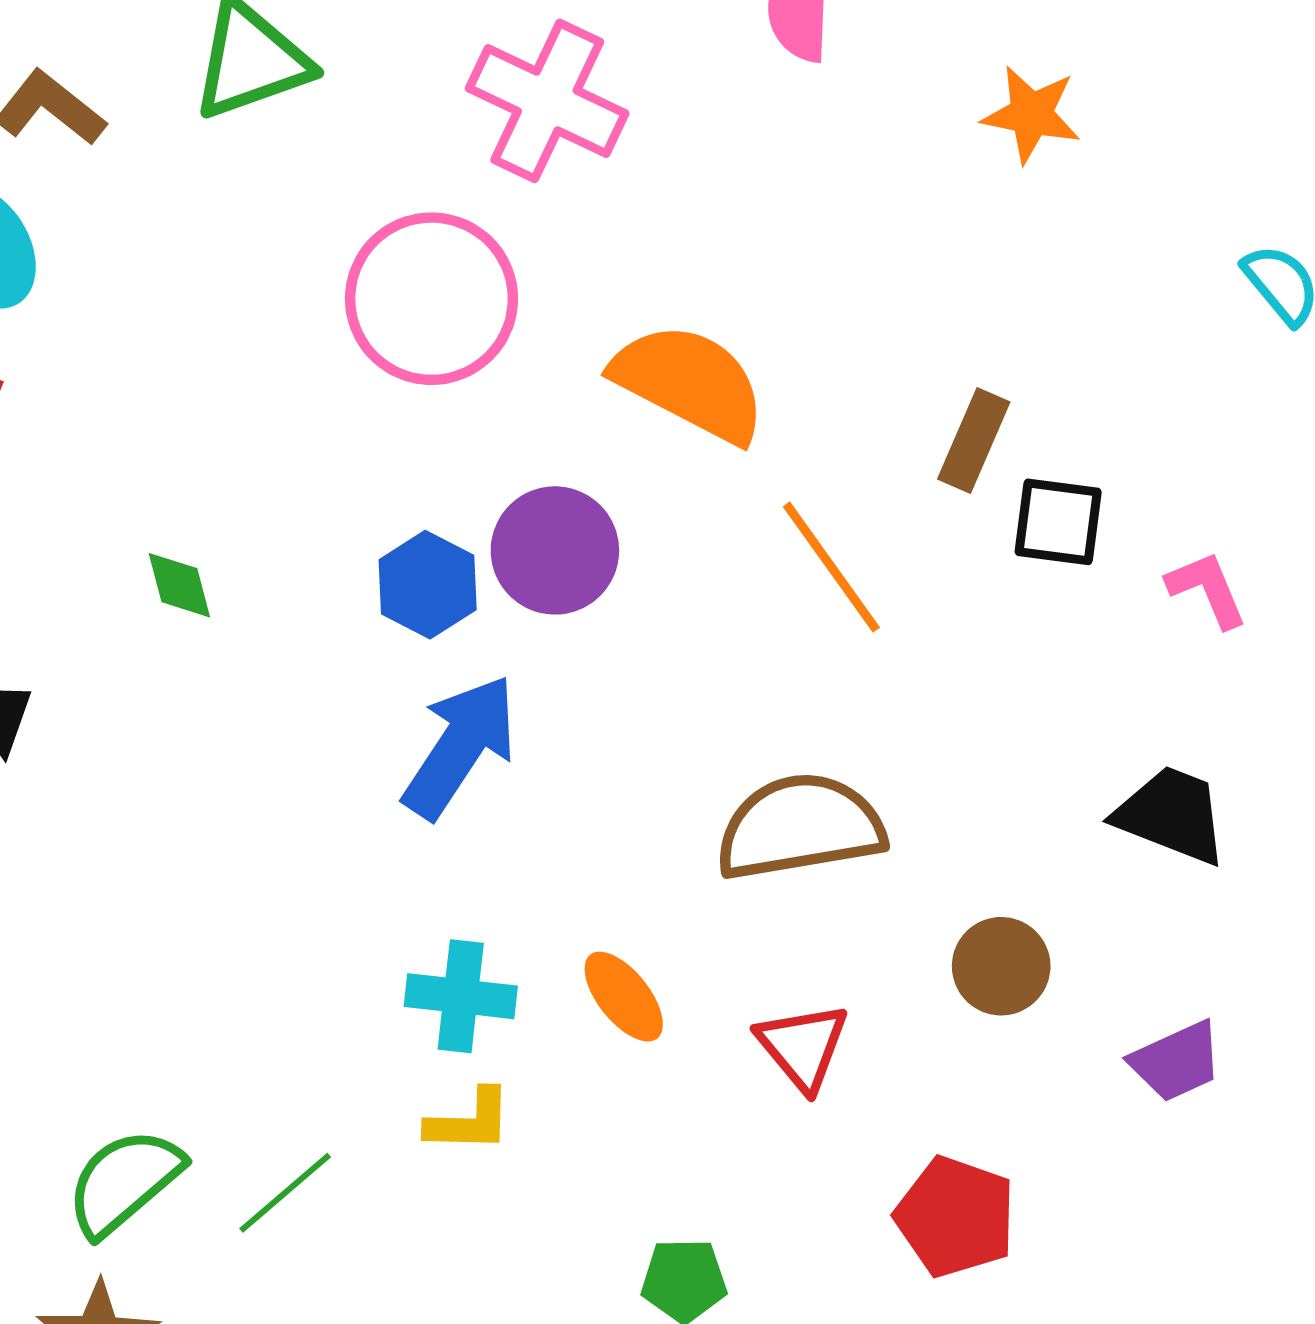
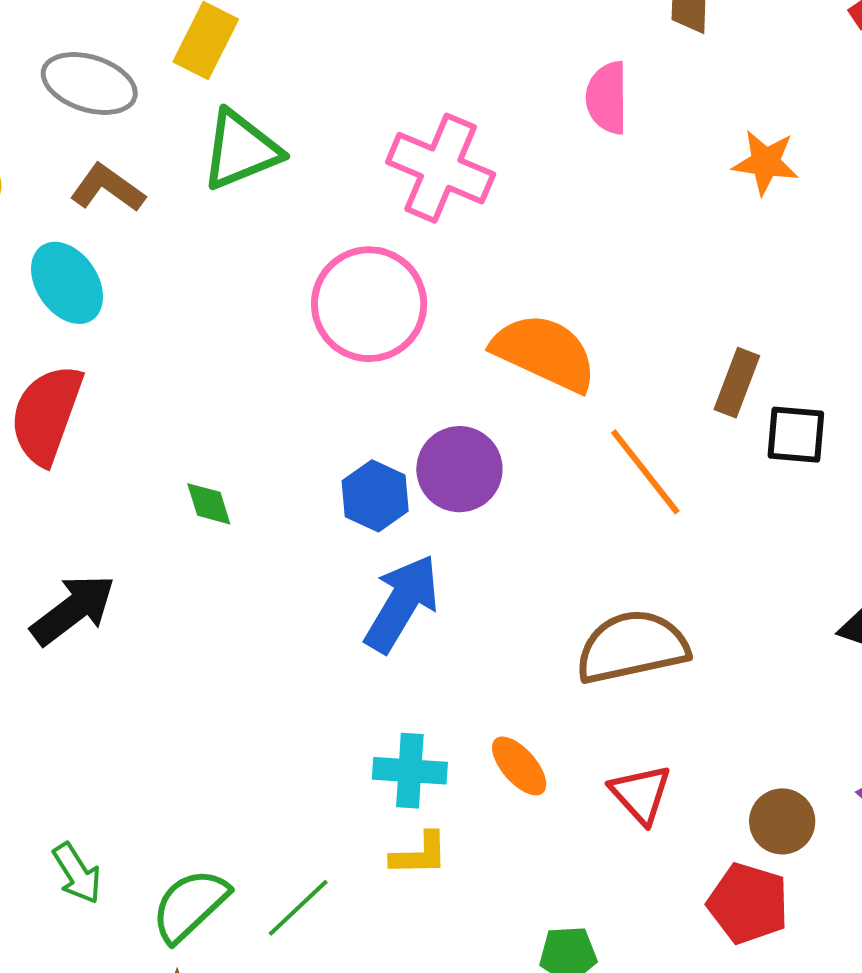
brown circle: (1001, 966) -> (782, 821), moved

